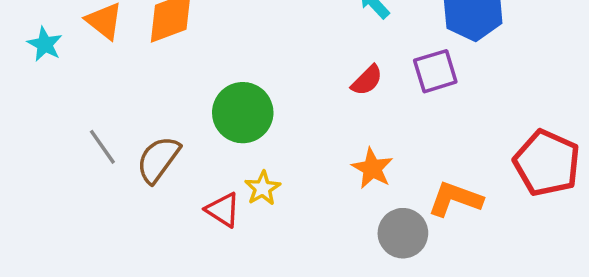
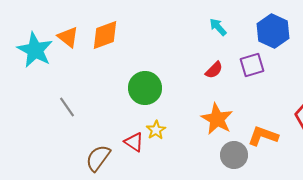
cyan star: (45, 44) -> (35, 50), size x1.8
brown semicircle: (158, 159) -> (98, 158), moved
orange star: (372, 168) -> (217, 119), size x1.4

